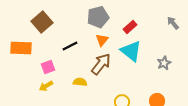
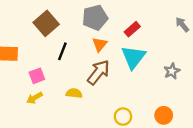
brown square: (42, 22) -> (46, 23), moved
black line: (70, 46) -> (62, 51), turned -42
cyan triangle: (131, 51) -> (133, 57), turned 30

